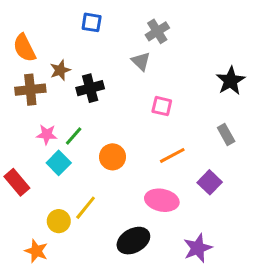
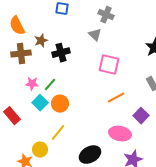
gray cross: (157, 31) -> (106, 15), turned -35
pink square: (162, 106) -> (109, 65), size x1.5
orange circle: (113, 157) -> (60, 104), moved
pink ellipse: (162, 200) -> (120, 134), moved
yellow circle: (59, 221) -> (40, 150), moved

